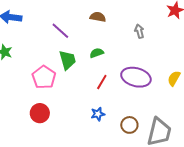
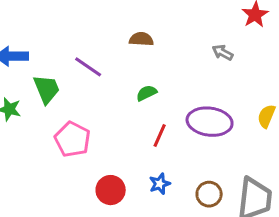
gray arrow: (139, 31) -> (223, 52), moved, turned -40
green trapezoid: (67, 60) -> (47, 89), moved
red circle: (40, 113) -> (111, 190), moved

